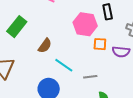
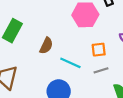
orange square: (100, 44) -> (99, 50), moved

